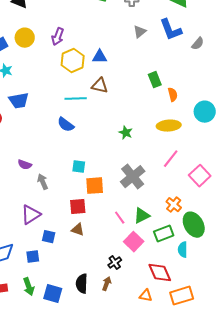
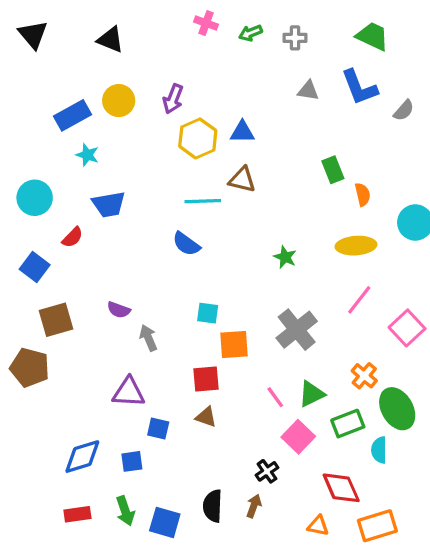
gray triangle: (140, 32) -> (308, 91), turned 48
purple triangle: (31, 215) -> (129, 392), turned 35

